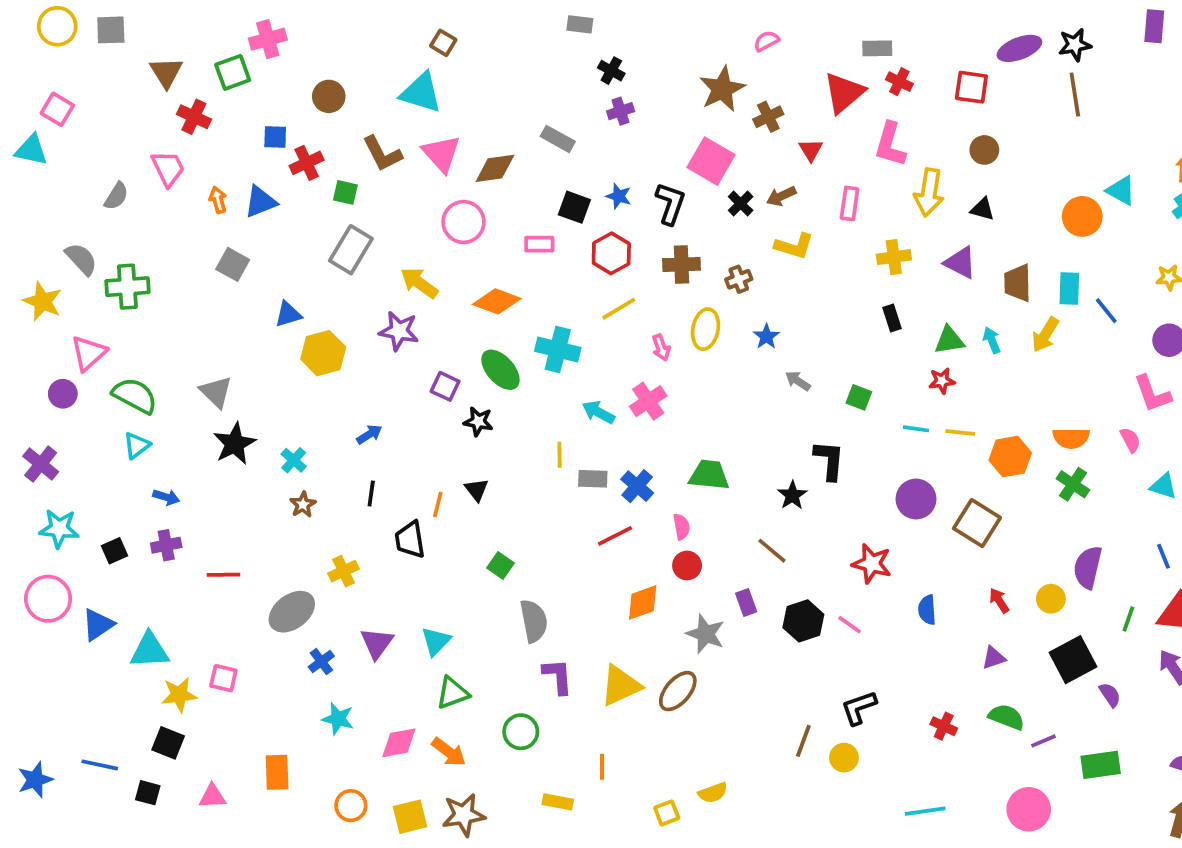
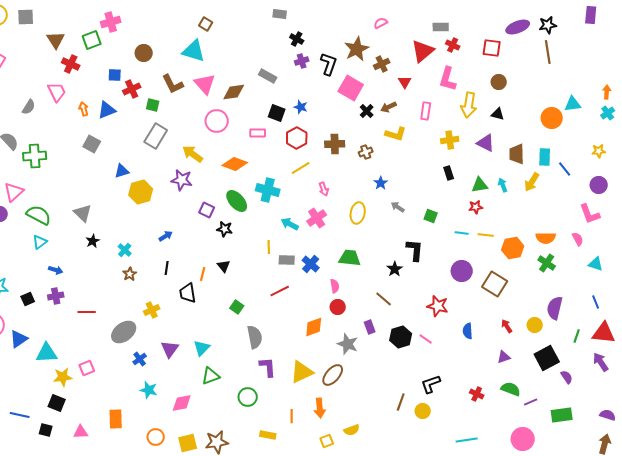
cyan triangle: (1121, 191) -> (573, 104), turned -36
black L-shape: (670, 204) -> (329, 64), moved
yellow ellipse: (705, 329) -> (358, 213), moved
black star: (235, 444) -> (93, 241), size x0.6
red line: (615, 536) -> (280, 291), moved
pink square: (223, 678) -> (87, 368), turned -35
orange arrow: (449, 752) -> (320, 408), moved, turned 48

